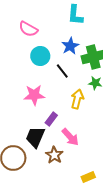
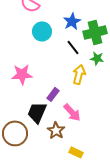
black line: (62, 71) -> (73, 47), moved
pink star: (34, 95) -> (22, 74), moved
yellow rectangle: (88, 177) -> (76, 152), moved, turned 48

